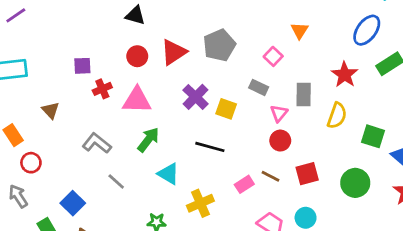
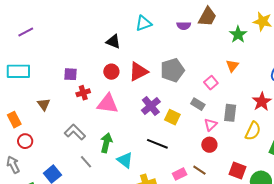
green arrow: (148, 140) -> (106, 143), moved, turned -30
red square: (307, 174) -> (237, 171), moved, turned 30

